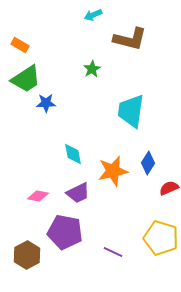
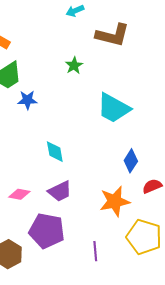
cyan trapezoid: (131, 111) -> (114, 108), turned -69
orange star: (113, 171) -> (115, 201), moved
purple line: (113, 252) -> (95, 251), turned 60

